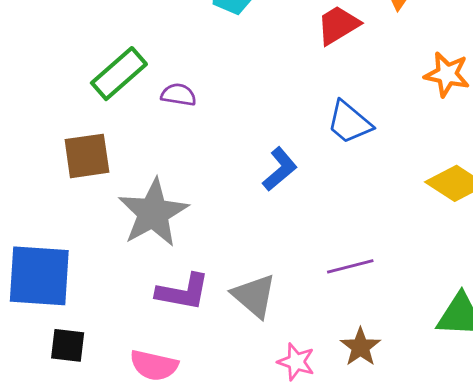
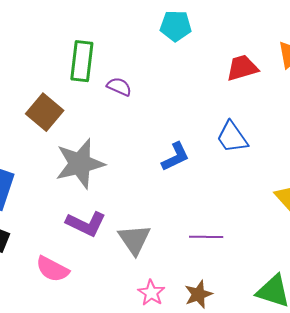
green rectangle: (119, 74) -> (82, 61), turned -57
brown square: (87, 156) -> (45, 112), turned 33

